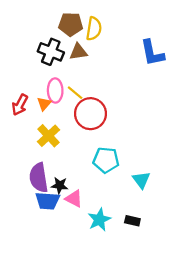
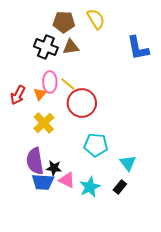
yellow semicircle: (94, 29) -> (96, 19), moved, turned -40
cyan star: (99, 220) -> (90, 187), moved
black rectangle: (132, 221) -> (120, 187), moved, turned -64

